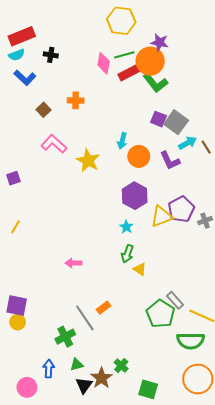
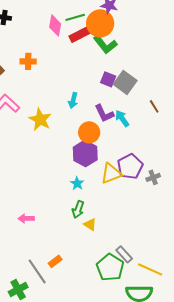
cyan arrow: (187, 143) -> (122, 118), moved, turned -96
orange circle: (139, 156) -> (89, 132), moved
purple L-shape: (170, 161) -> (104, 113), moved

